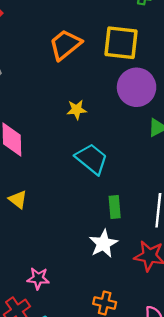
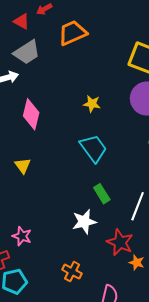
orange trapezoid: (65, 45) -> (73, 33), moved
green rectangle: (115, 207) -> (102, 194), turned -42

